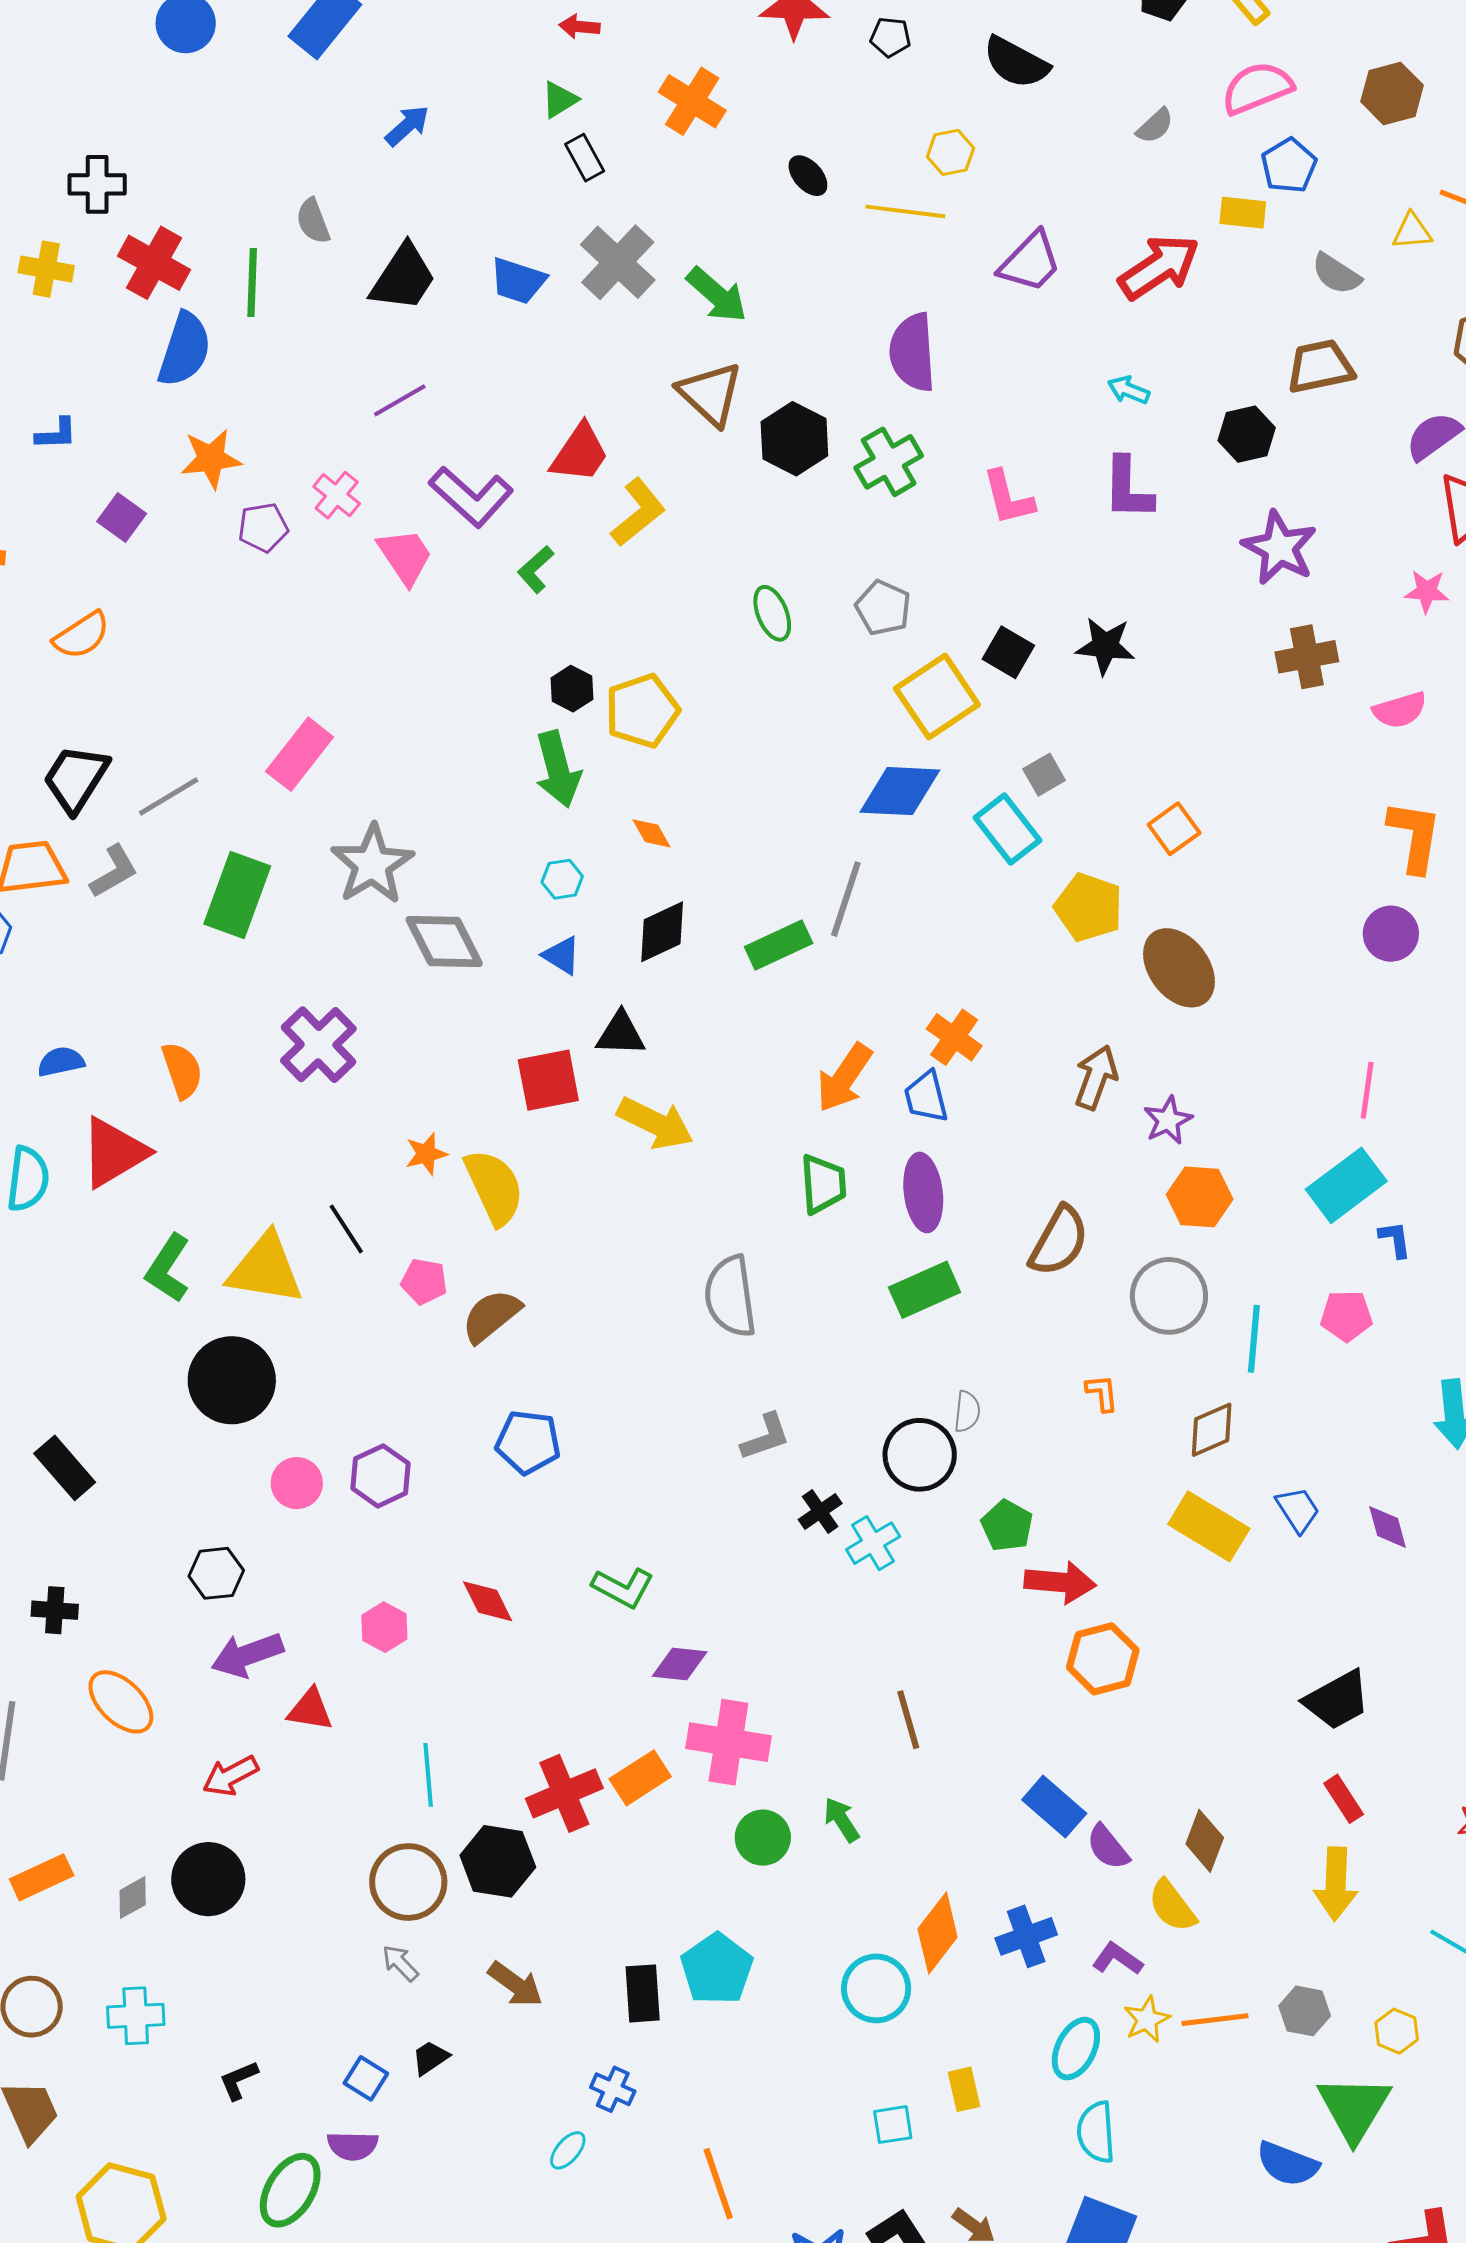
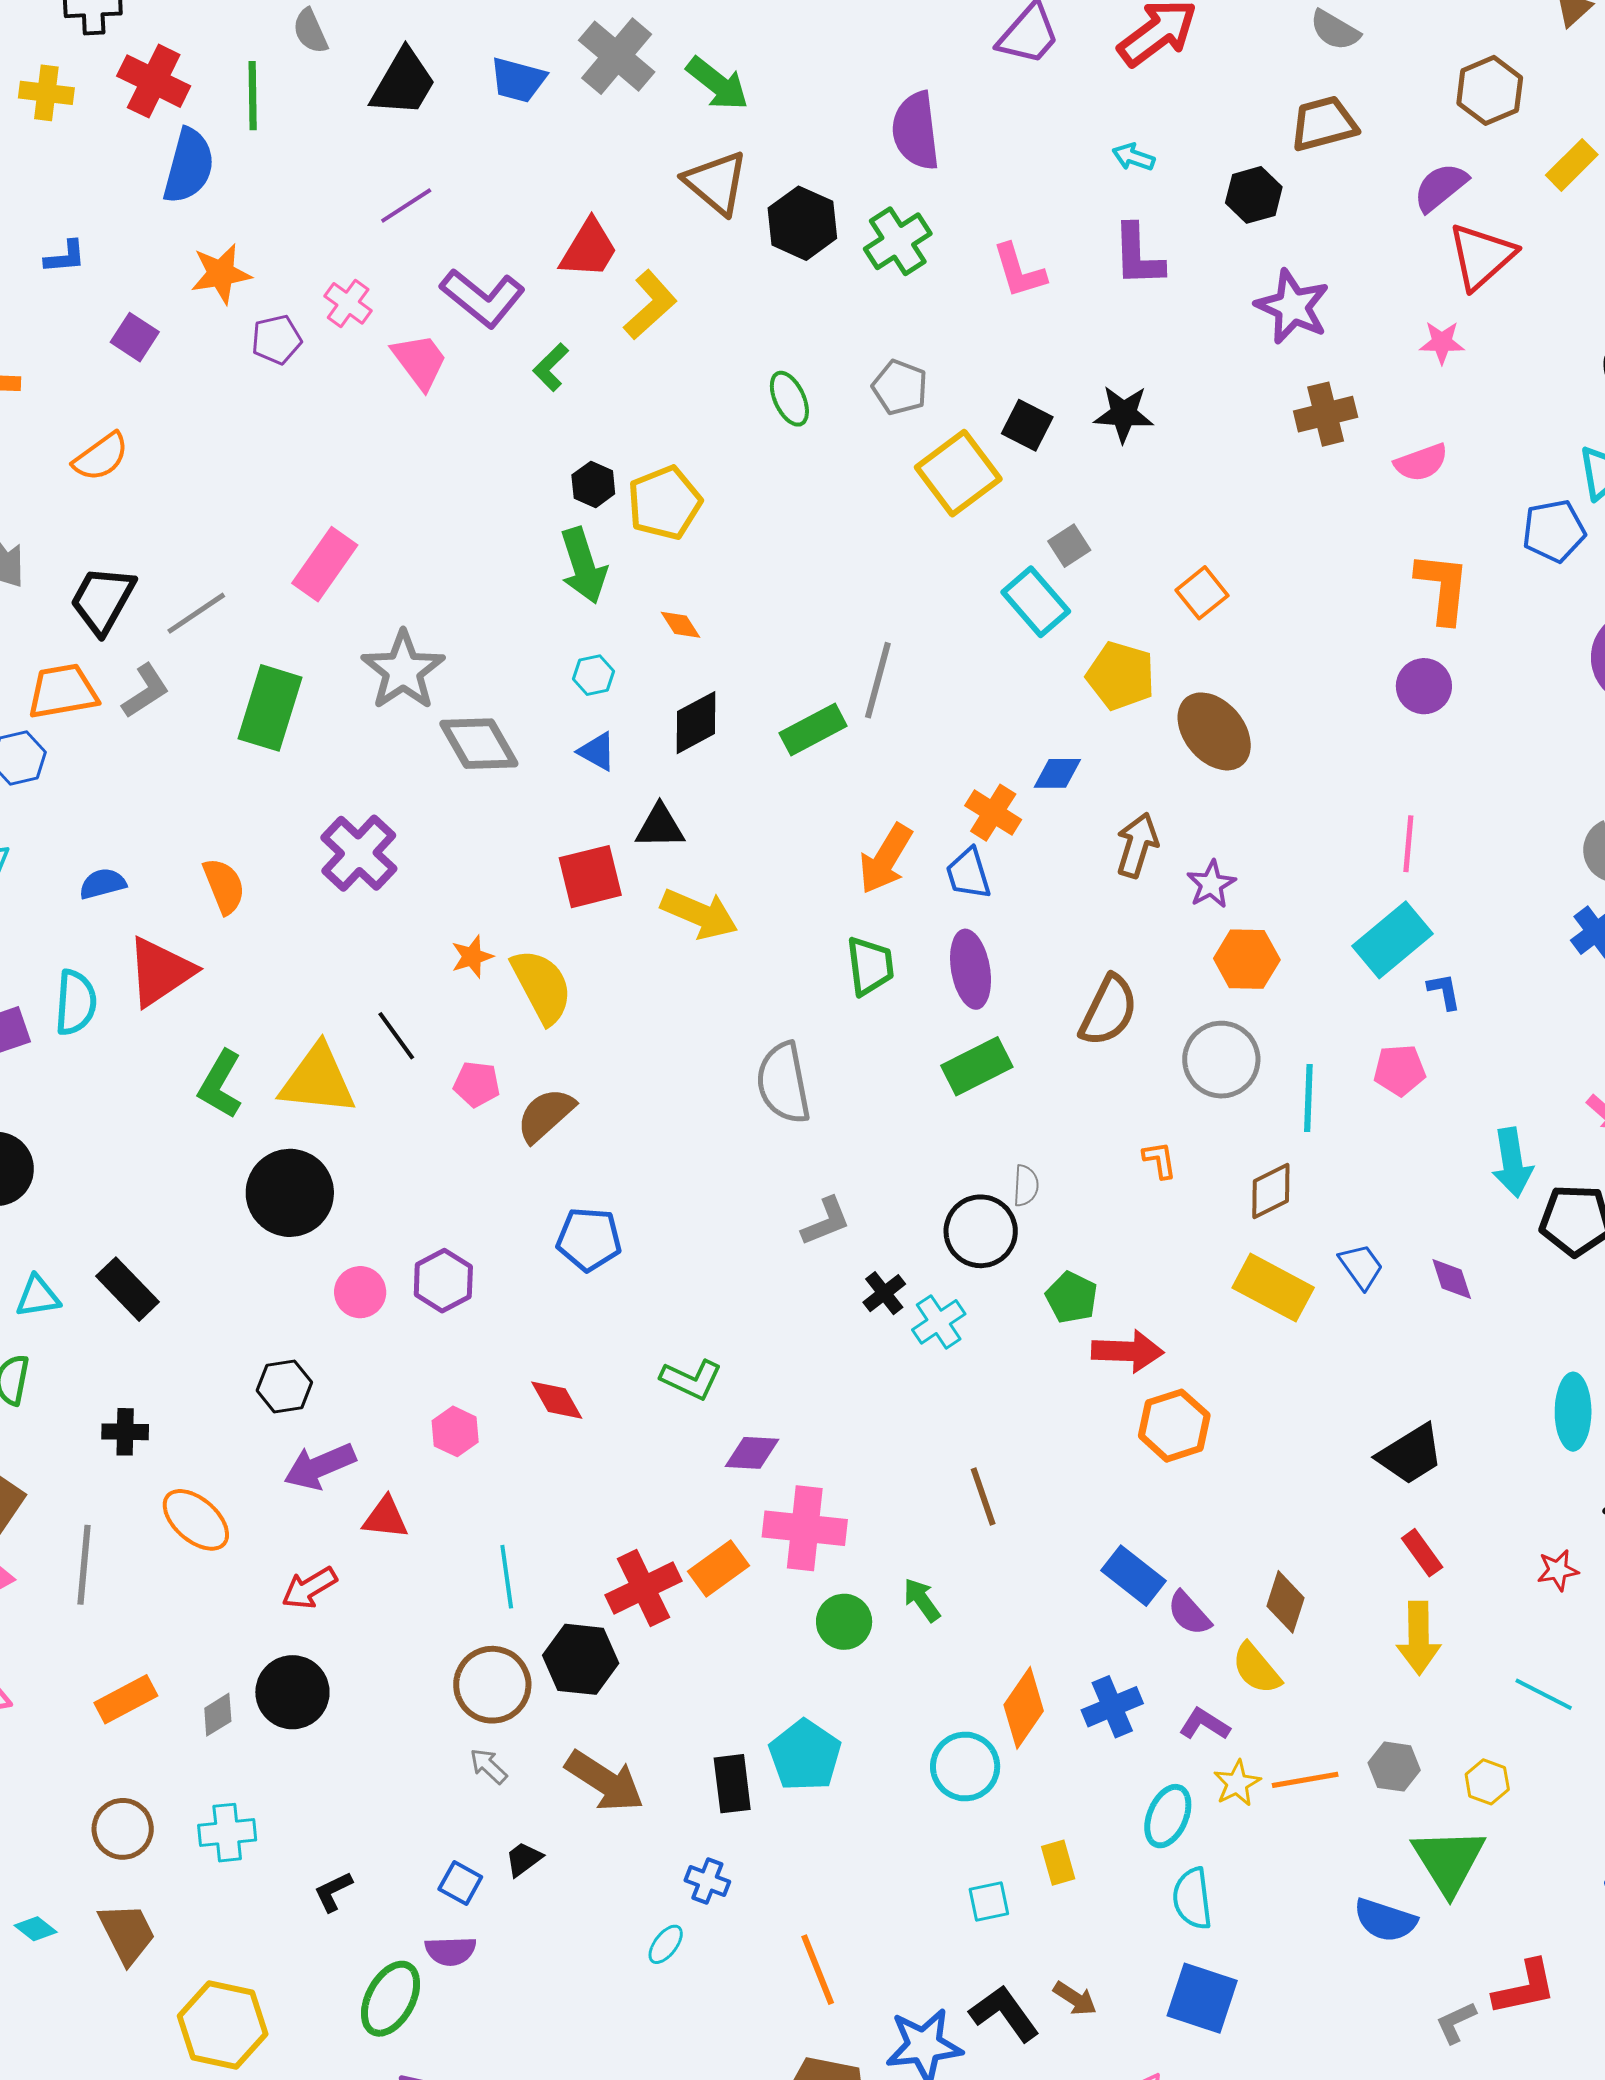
blue diamond: (900, 791) -> (1057, 773), moved, size x0.6
brown arrow: (515, 1984) -> (605, 1781), size x1.4

